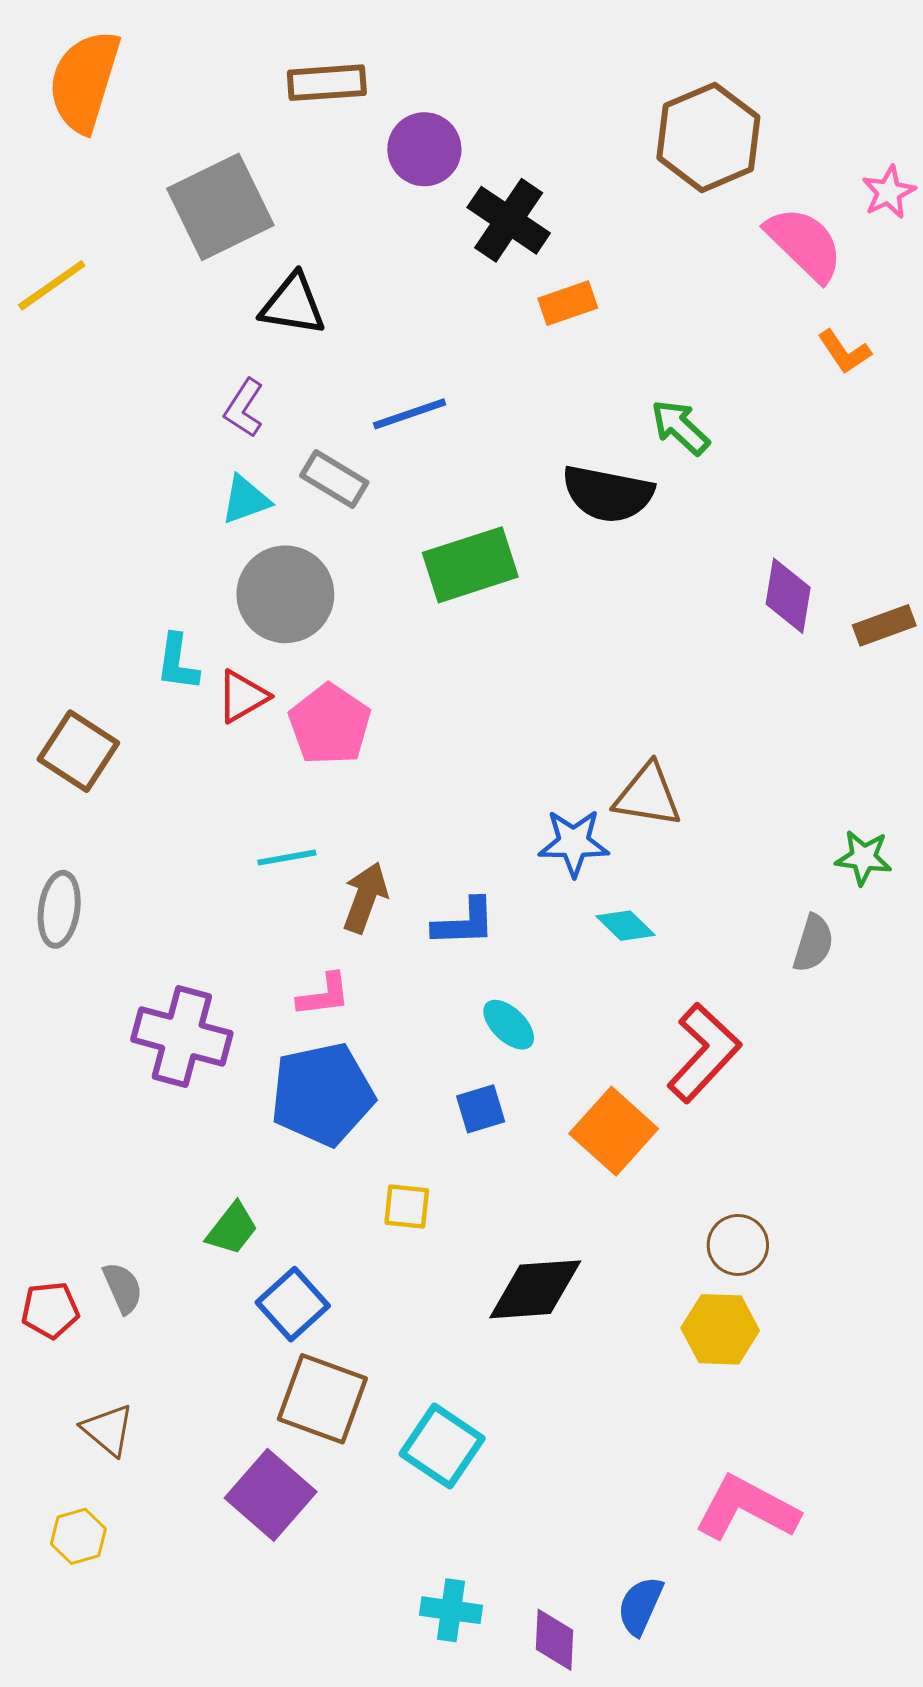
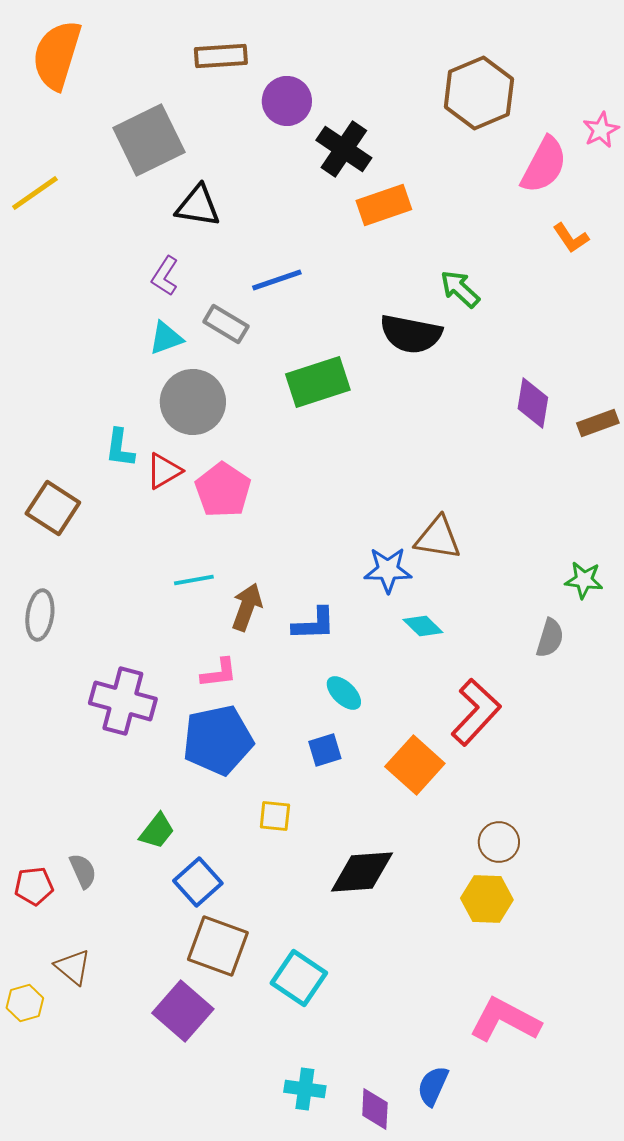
pink semicircle: (804, 244) -> (544, 165), turned 74
orange rectangle: (568, 303) -> (384, 205), size x1.4
yellow hexagon: (78, 1536) -> (25, 1003), moved

